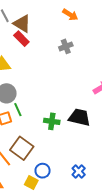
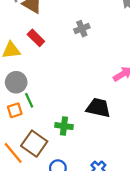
red rectangle: (21, 39) -> (36, 38), moved
green cross: (52, 121) -> (64, 126), moved

